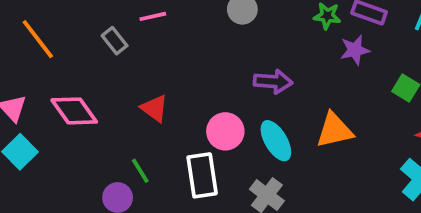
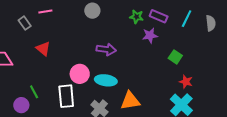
red triangle: (154, 108) -> (43, 49), moved
orange triangle: (334, 130) -> (130, 101), moved
cyan ellipse: (276, 141) -> (106, 80), turned -55

